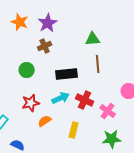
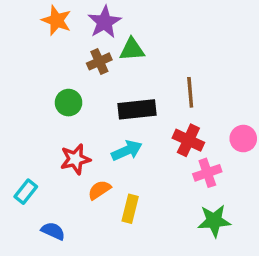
green triangle: (93, 39) -> (132, 49), moved
red cross: (85, 100) -> (188, 140), moved
pink cross: (108, 111) -> (207, 173), turned 35
yellow rectangle: (74, 130) -> (130, 209), moved

